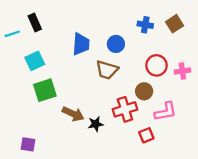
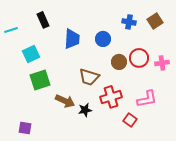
black rectangle: (35, 23) -> (43, 20), moved
brown trapezoid: (107, 70) -> (89, 77), moved
brown circle: (144, 91) -> (119, 62), moved
red square: (146, 135) -> (130, 120), turned -32

